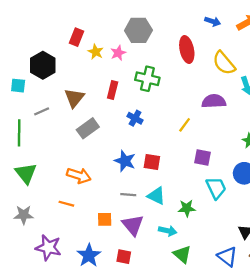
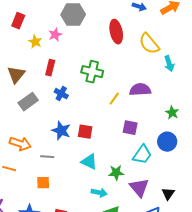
yellow star: (96, 52) -> (35, 42), moved
green cross: (147, 79) -> (92, 72), moved
purple semicircle: (214, 101) -> (140, 90), moved
blue cross: (135, 118) -> (61, 94), moved
cyan trapezoid: (216, 188) -> (142, 155), turned 60
gray line: (128, 195) -> (47, 157), moved
purple triangle: (133, 225) -> (139, 188), moved

